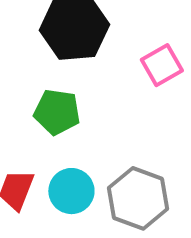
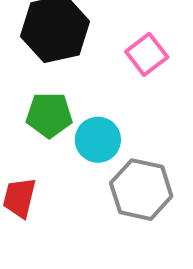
cyan circle: (71, 191) -> (98, 140), moved

